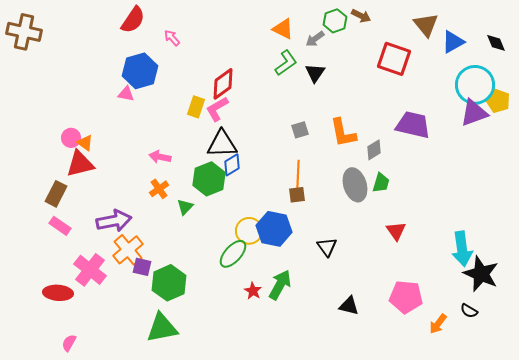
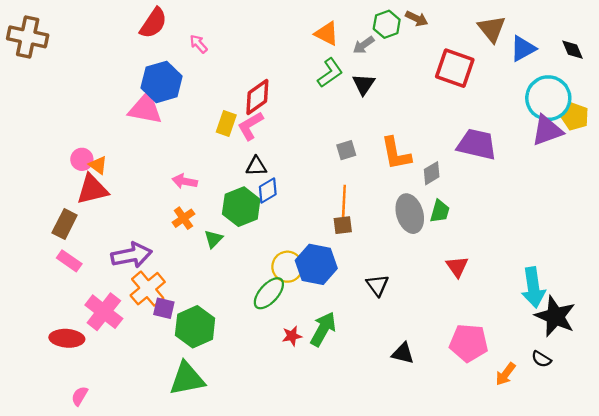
pink triangle: (126, 94) -> (145, 109), size x1.8
black triangle: (222, 144) -> (256, 166), size x0.6
red star: (253, 291) -> (292, 336), turned 30

